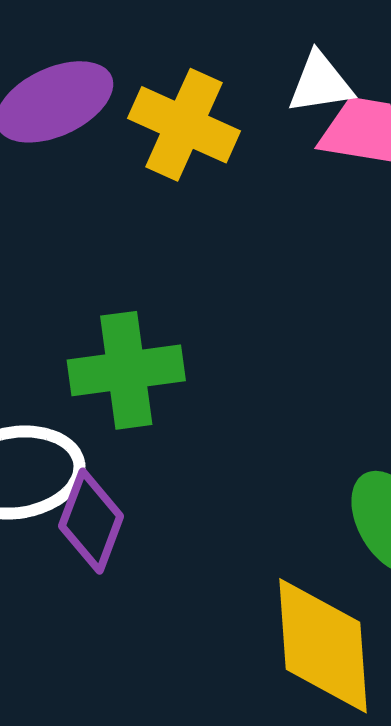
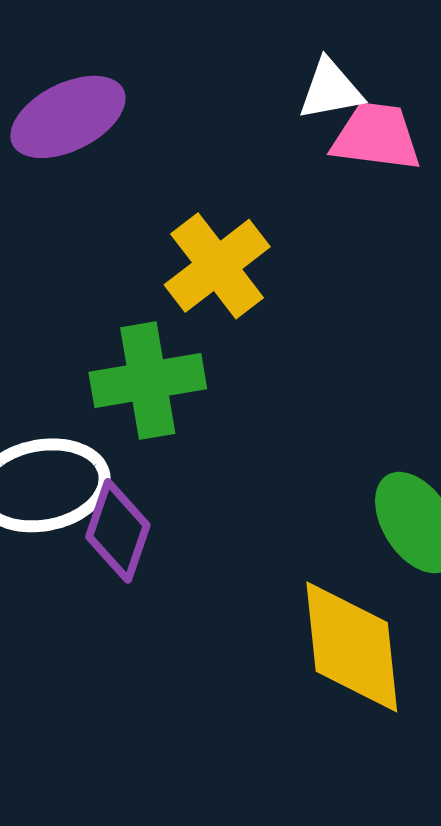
yellow cross: (184, 125) -> (217, 266), moved, turned 30

